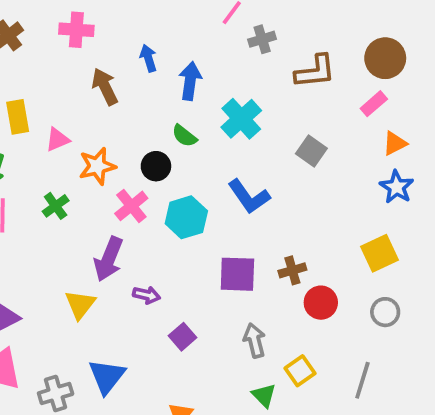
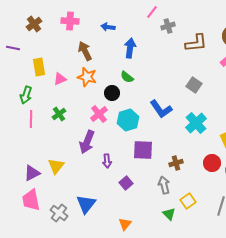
blue arrow: (148, 58) -> (108, 27), moved, turned -64
cyan cross: (241, 119) -> (196, 123), moved
orange star: (97, 166) -> (87, 77), moved, turned 30
brown cross: (292, 270) -> (176, 163), moved
purple square: (237, 274) -> (143, 150), moved
purple arrow: (146, 295) -> (107, 161), turned 72
red circle: (321, 303) -> (212, 163), moved
yellow triangle: (80, 304) -> (56, 166), moved
gray cross: (56, 394) -> (59, 213), turned -36

